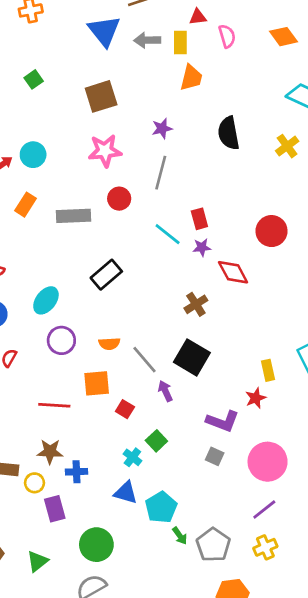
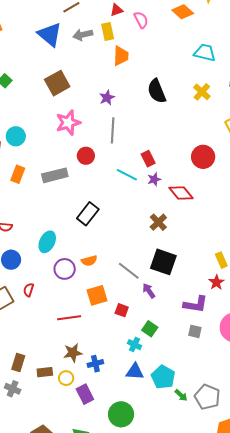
orange semicircle: (109, 344) -> (89, 261), moved

